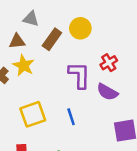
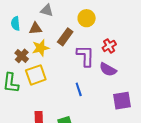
brown rectangle: (52, 39) -> (65, 37), moved
yellow star: (23, 65) -> (41, 48), turned 30
yellow square: (33, 114) -> (36, 75), moved

